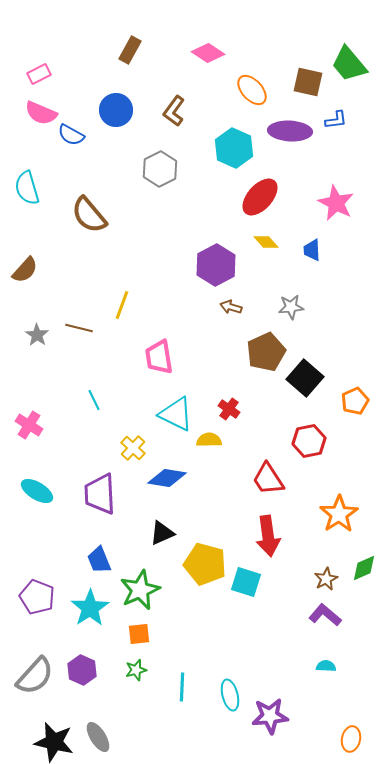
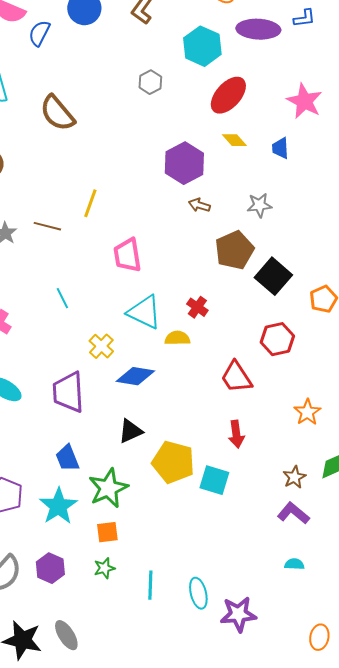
blue semicircle: (71, 135) -> (39, 33), turned 88
gray hexagon: (160, 169) -> (150, 82), moved, size x0.7
orange star: (339, 514) -> (307, 412), size x0.7
red arrow: (268, 536) -> (236, 434), size x0.7

